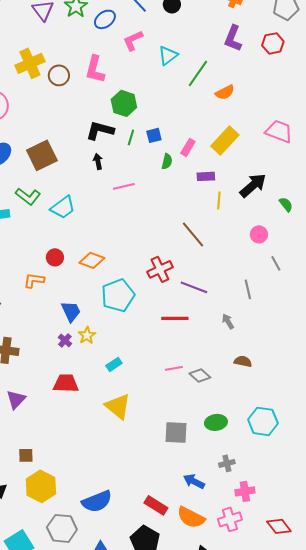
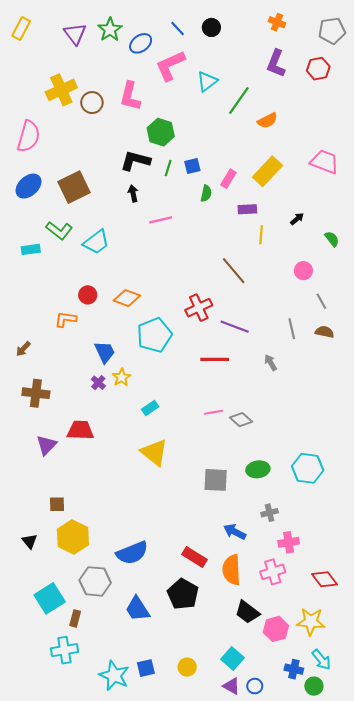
pink L-shape: (133, 40) -> (170, 66), size x1.4
black arrow: (253, 185) -> (297, 219), size x0.5
brown semicircle: (243, 361) -> (325, 332), moved
red trapezoid: (66, 383) -> (80, 430), moved
orange semicircle: (191, 517) -> (232, 570), turned 60

